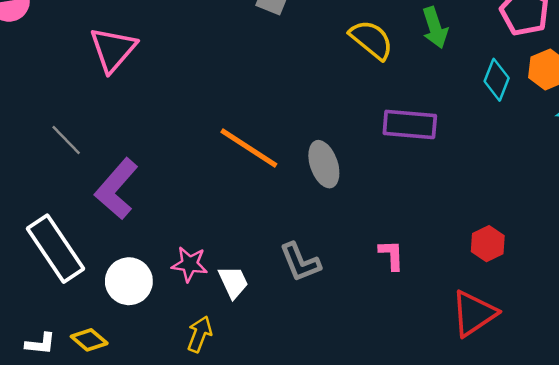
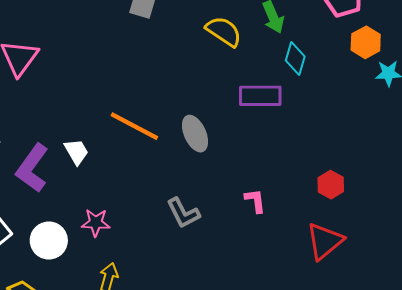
cyan diamond: (497, 80) -> (295, 58), moved
white trapezoid: (233, 282) -> (76, 152), moved

